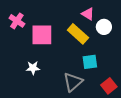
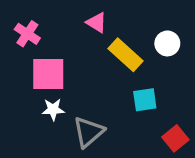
pink triangle: (88, 14) -> (97, 23), moved
pink square: (42, 35) -> (48, 74), moved
gray triangle: (73, 82) -> (88, 132), moved

